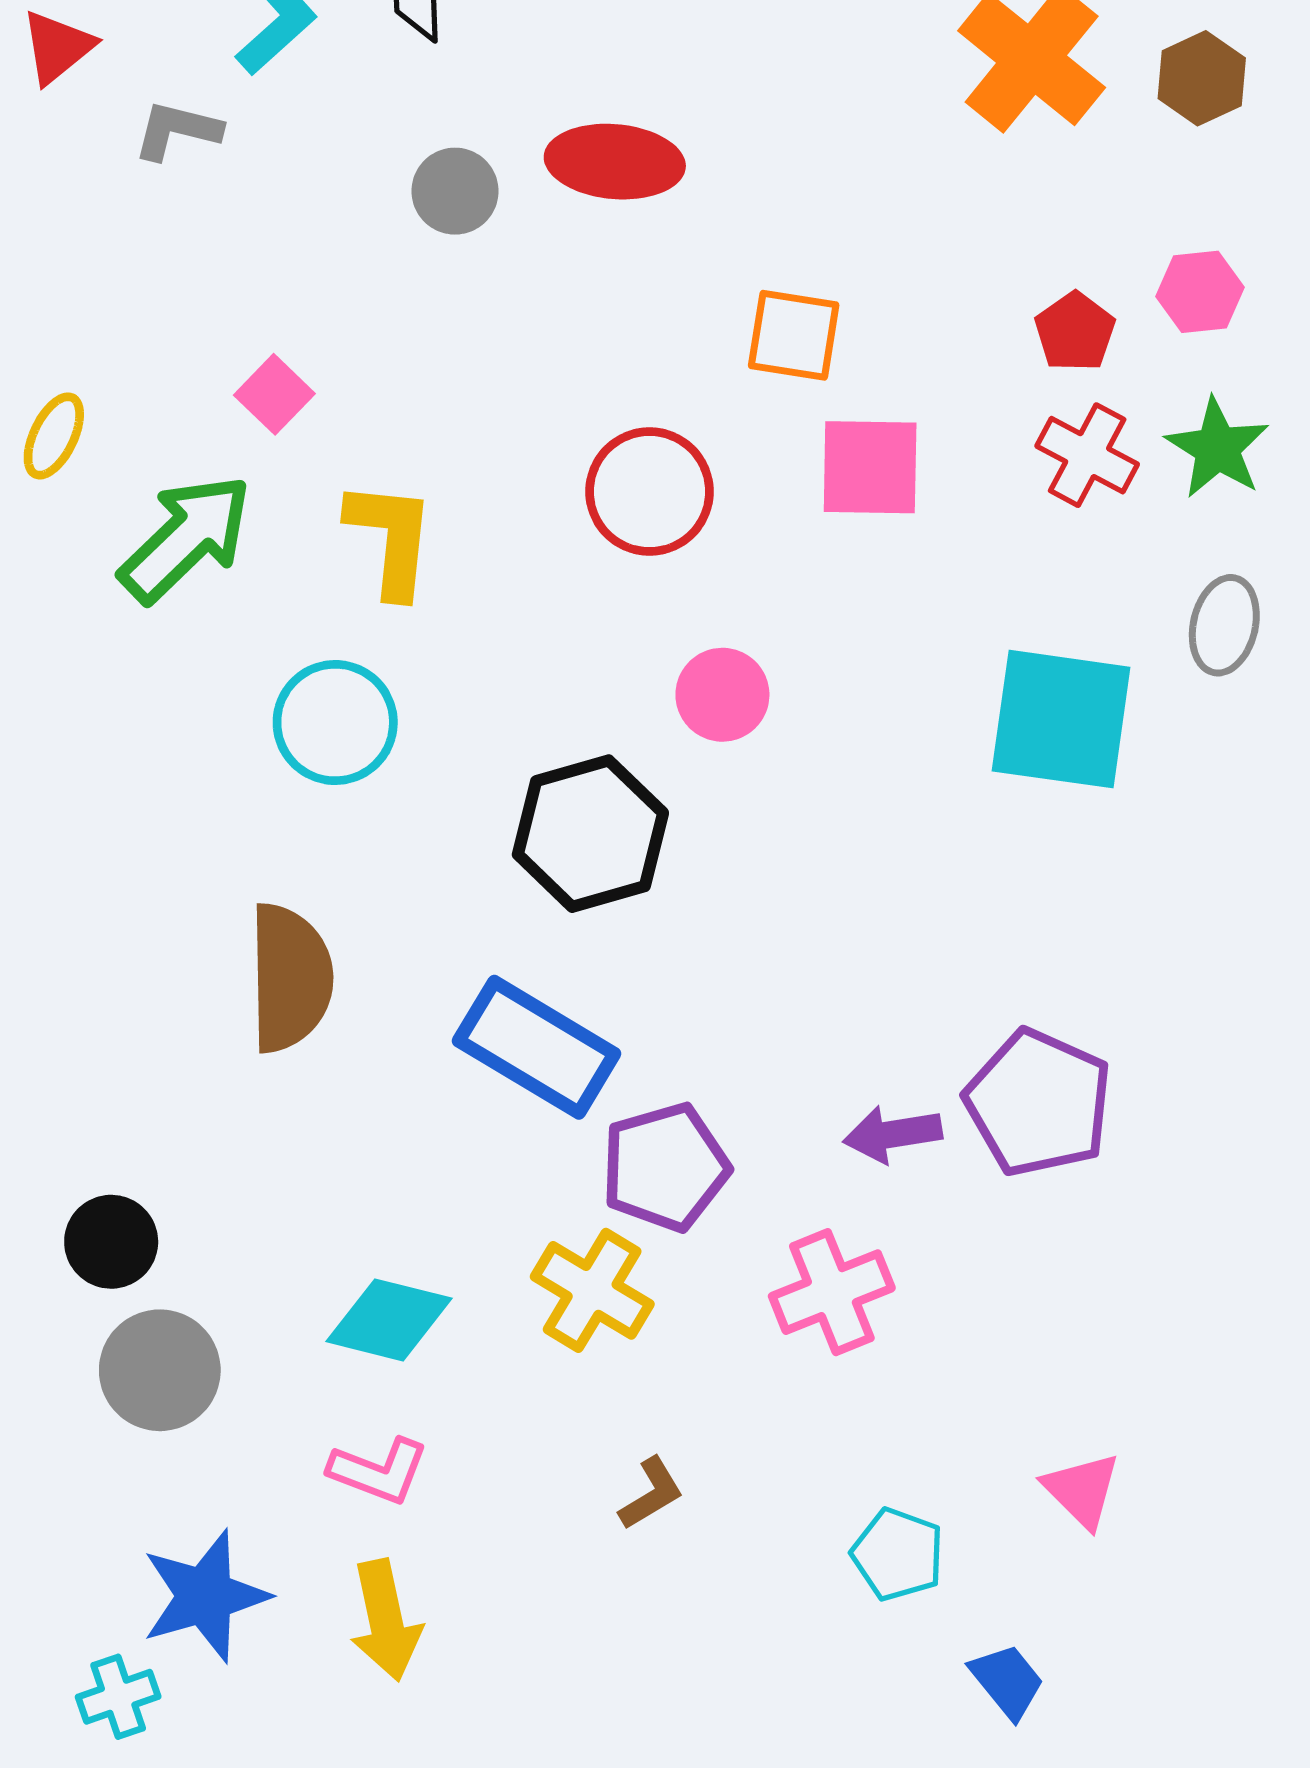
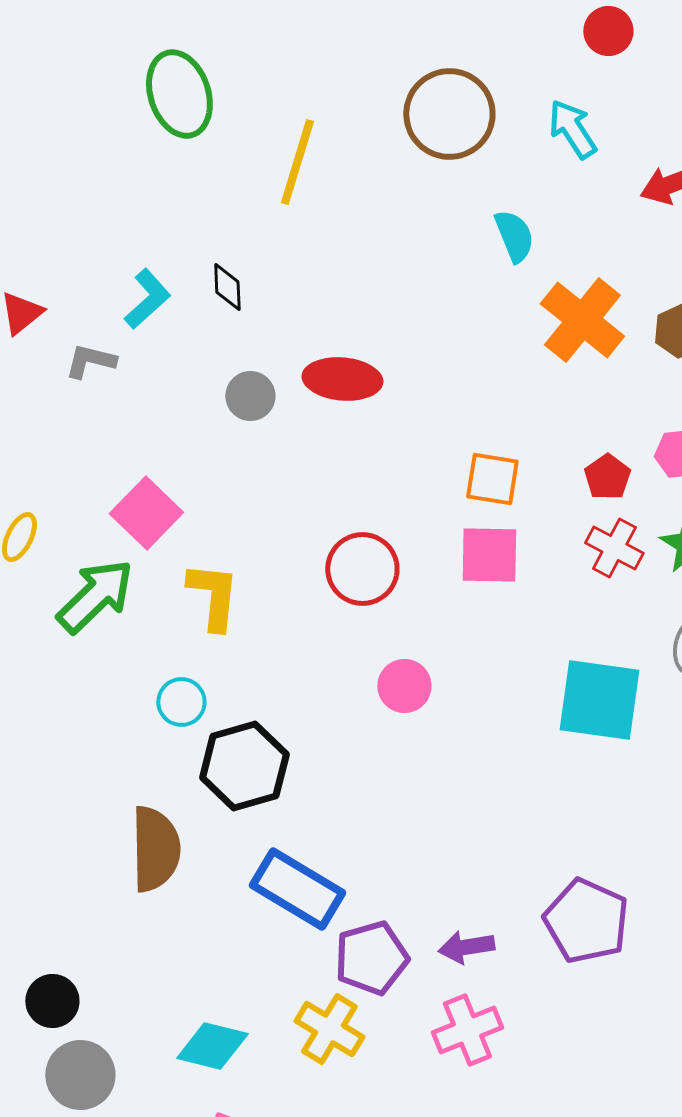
orange square: (794, 335) -> (492, 479), moved
pink square: (274, 394) -> (146, 513), size x1.6
cyan circle: (335, 723) -> (181, 702), size x0.7
black hexagon: (590, 834) -> (244, 766), moved
purple arrow: (893, 1134) -> (466, 947), moved

